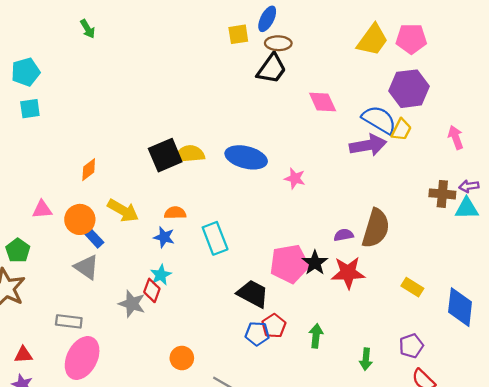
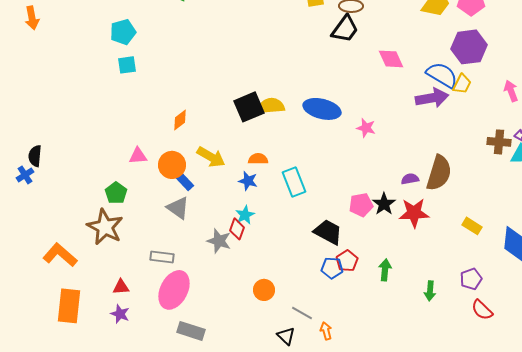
pink pentagon: (289, 264) -> (361, 205), size x0.7

